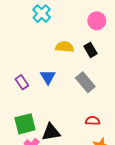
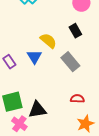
yellow semicircle: (65, 47) -> (48, 41), moved, turned 36

